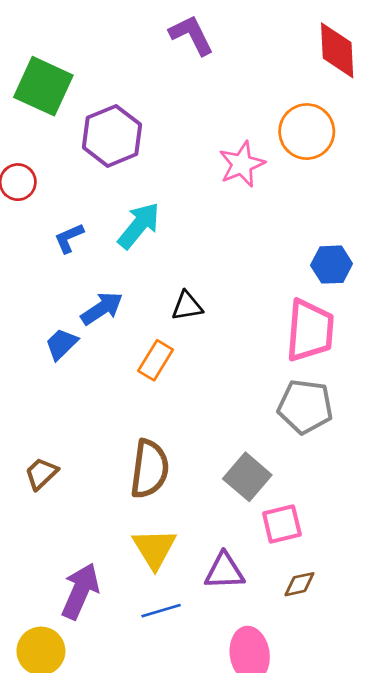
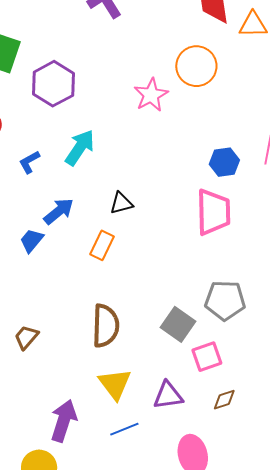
gray pentagon: (305, 407) -> (225, 300), moved

